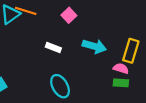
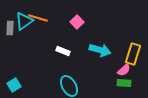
pink semicircle: (121, 68) -> (124, 70), turned 120

